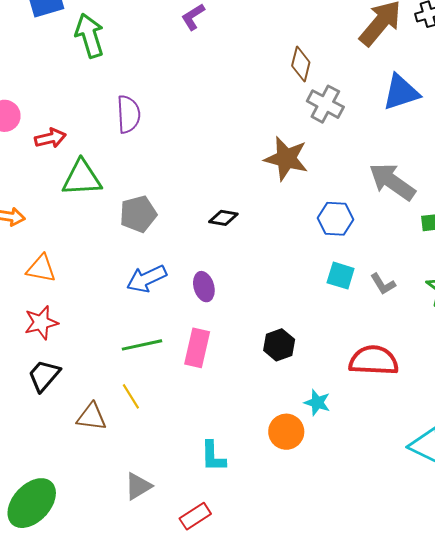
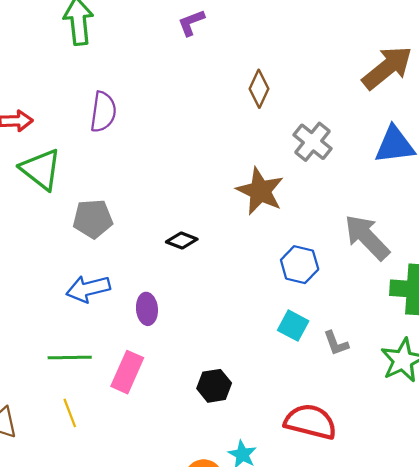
brown diamond: (301, 64) -> (259, 89), moved
green triangle: (82, 178) -> (41, 169), turned 30
yellow line: (131, 396) -> (70, 413), moved

